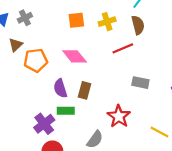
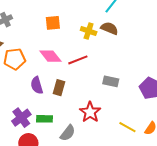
yellow cross: (107, 22) -> (89, 31), moved, turned 35
brown semicircle: (138, 25) -> (109, 28), turned -54
red line: (123, 48) -> (78, 60), moved
green rectangle: (66, 111) -> (44, 119), moved

